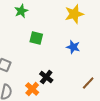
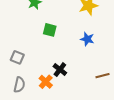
brown line: (88, 83) -> (103, 76), turned 32

